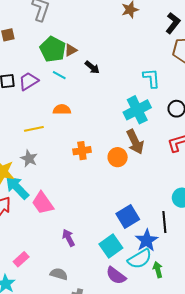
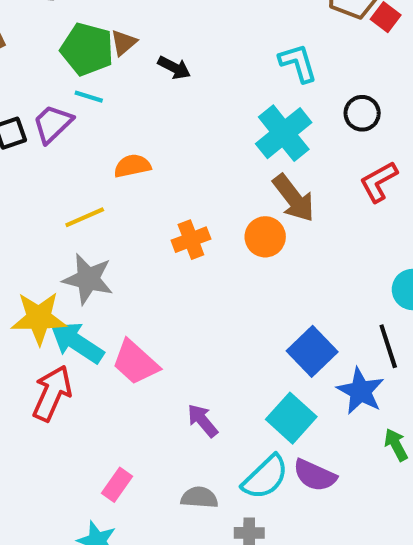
cyan line: (59, 75) -> (89, 97), moved
gray star: (29, 159) -> (88, 279), size x1.4
cyan semicircle: (140, 259) -> (265, 477), moved

